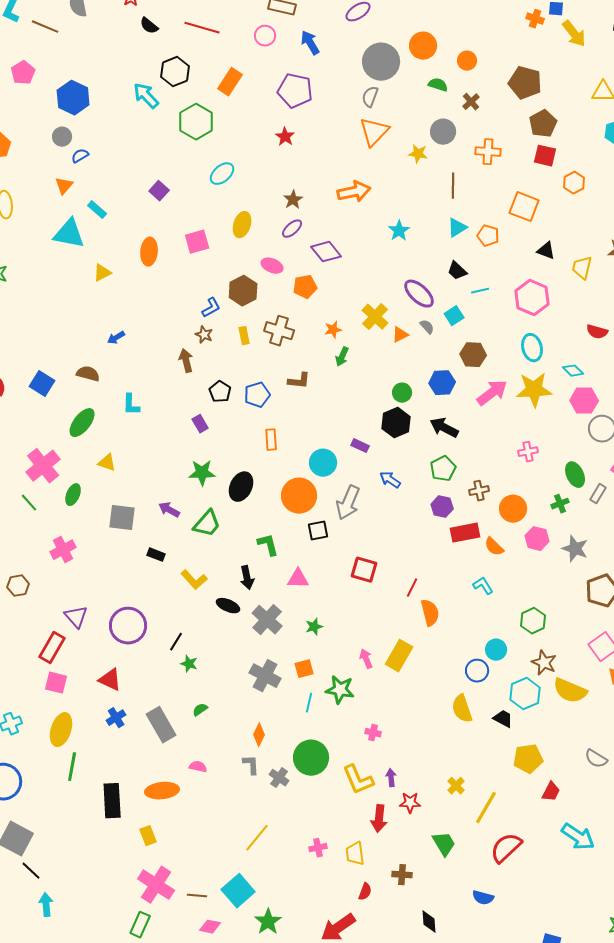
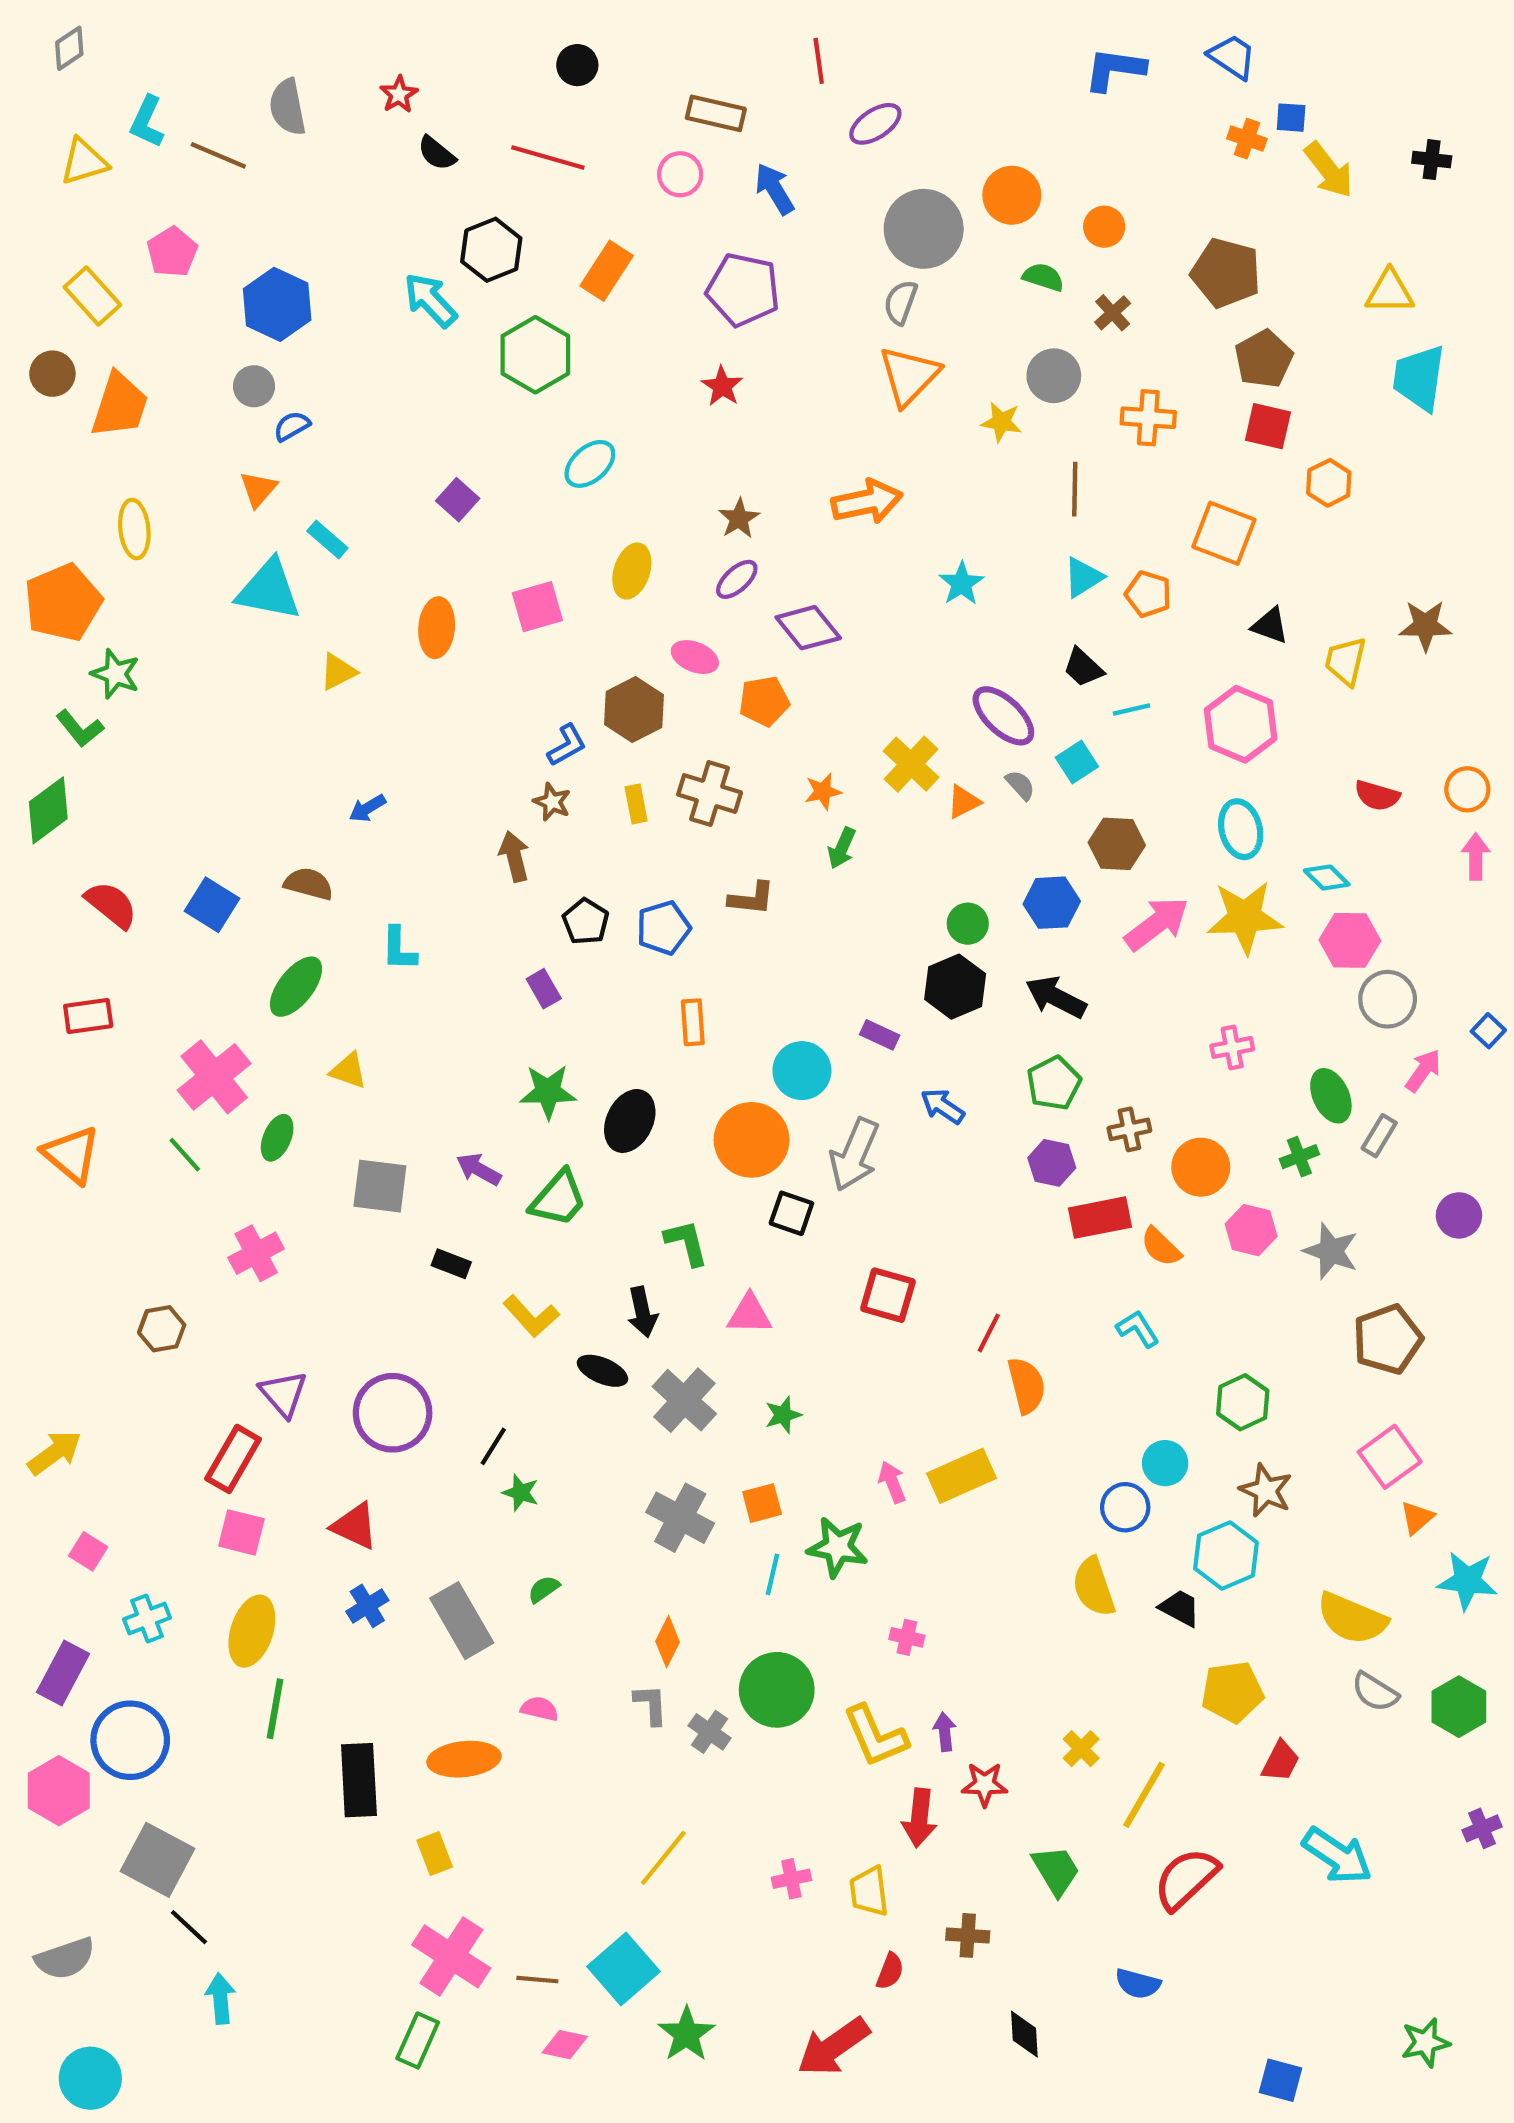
black square: (318, 531) -> (791, 1213), turned 30
yellow rectangle: (399, 656) -> (961, 1476), turned 36
yellow semicircle: (570, 691) -> (1352, 1618), moved

